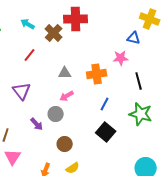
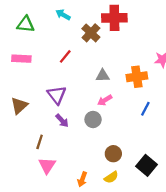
cyan arrow: (28, 24) -> (63, 15), moved
purple arrow: (37, 124) -> (62, 121), moved
black square: (106, 132) -> (146, 165), moved
brown circle: (65, 144) -> (113, 154), moved

